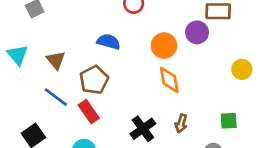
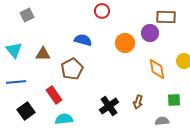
brown triangle: (56, 60) -> (43, 54), turned -49
orange diamond: (169, 80) -> (157, 69), moved
blue line: (56, 97) -> (16, 82), moved, turned -42
red rectangle: (89, 112) -> (54, 95), moved

